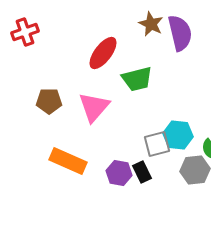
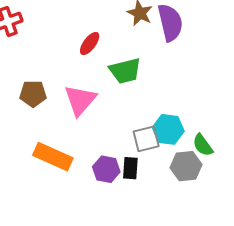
red ellipse: (103, 53) -> (90, 44), size x0.7
black rectangle: (142, 172) -> (130, 168), turned 30

